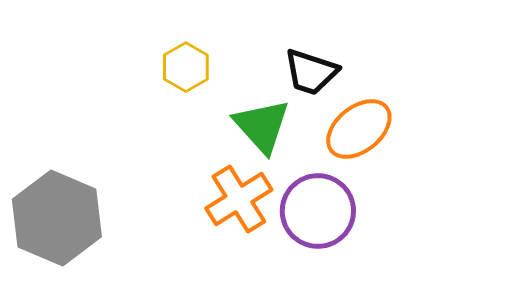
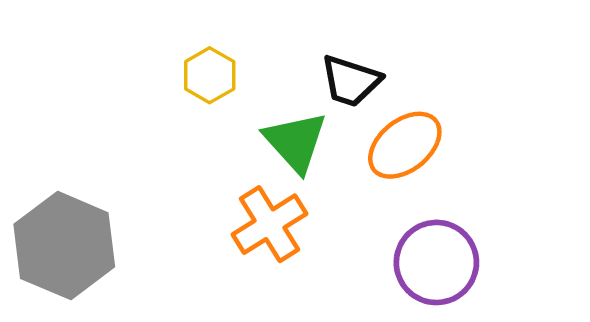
purple circle: (318, 211) -> (436, 262), moved

